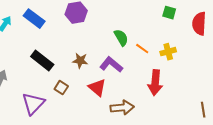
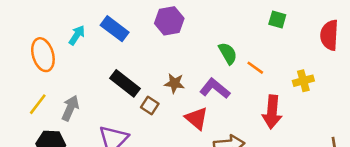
green square: (169, 13) -> (277, 20), moved
yellow cross: (168, 52) -> (303, 81), moved
brown square: (61, 88) -> (150, 105), moved

